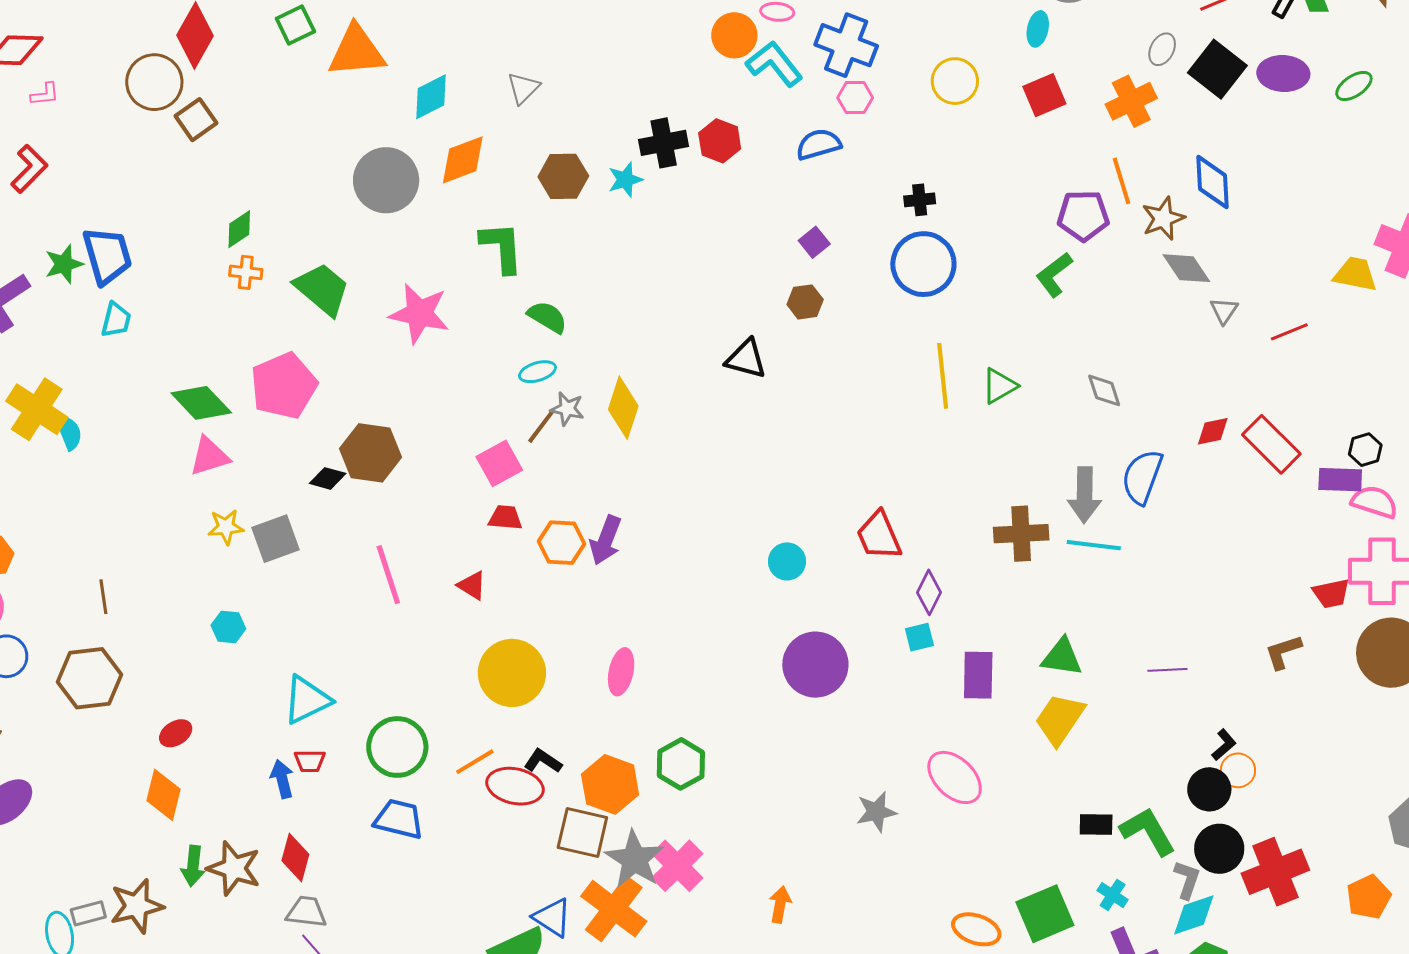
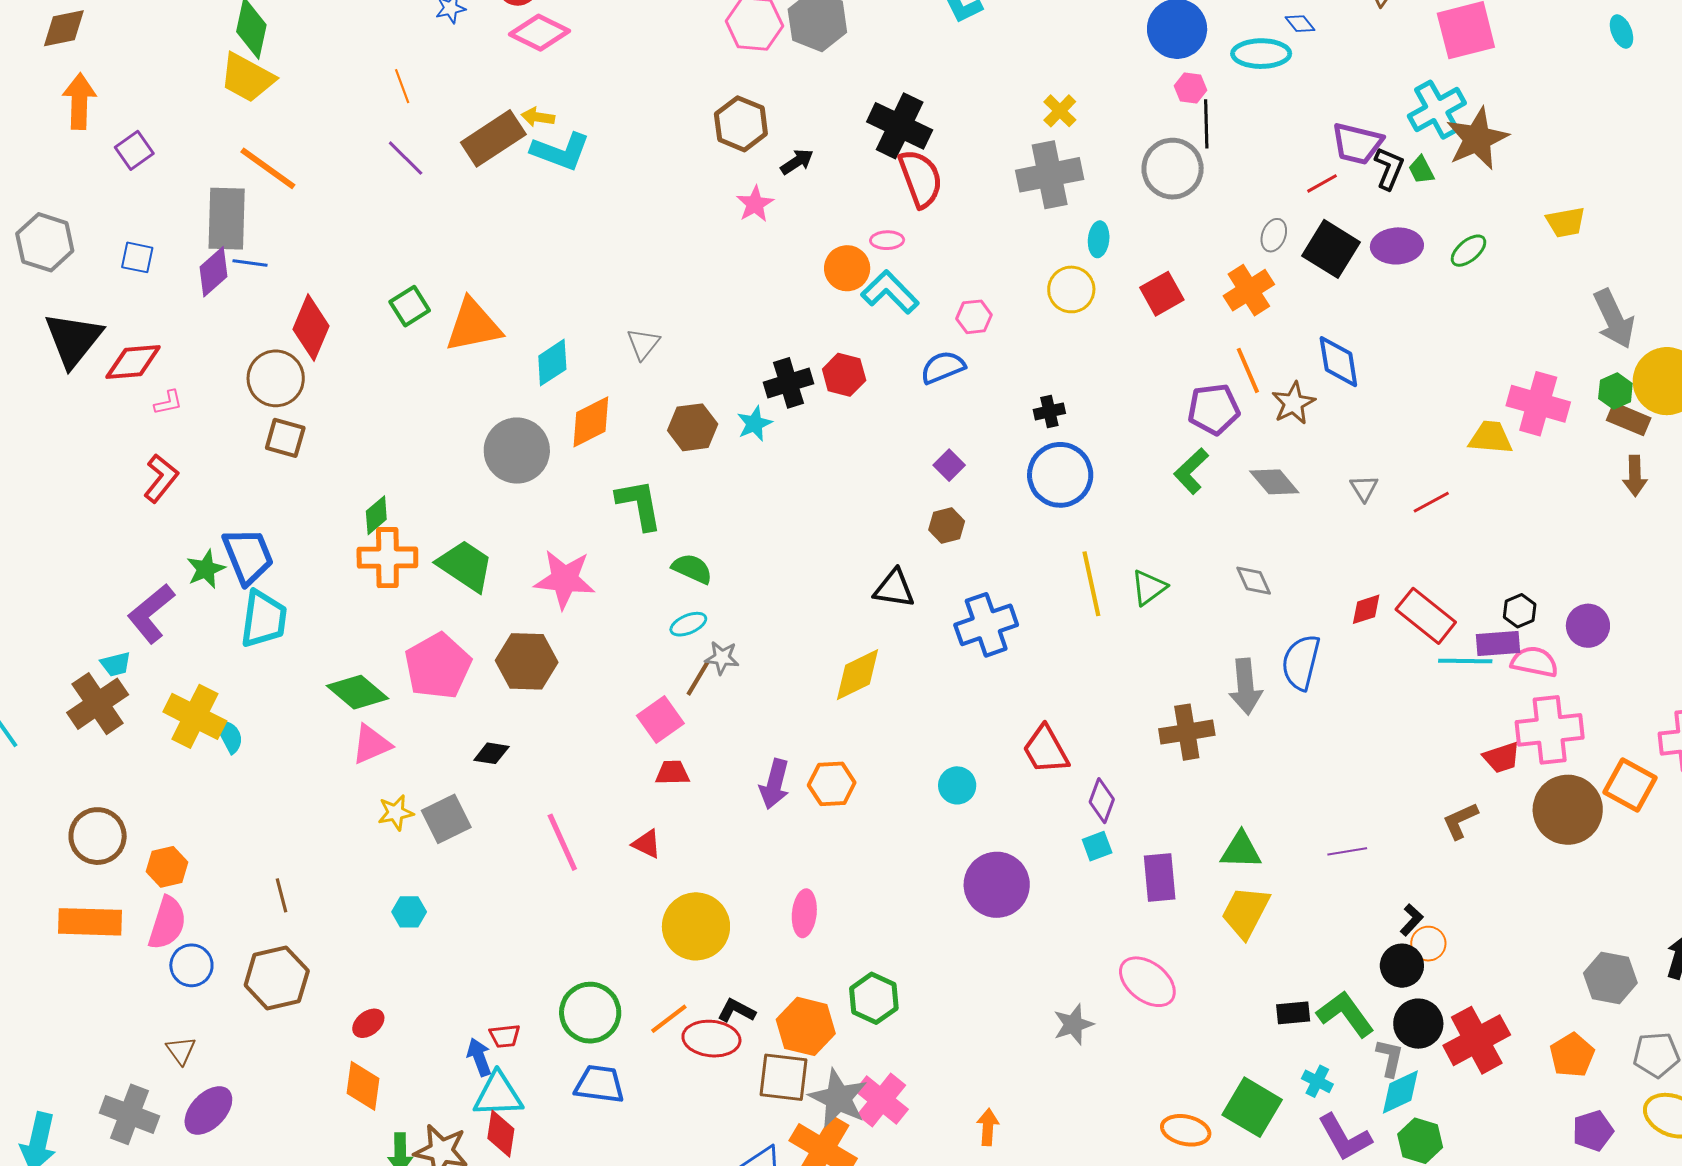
cyan ellipse: (1038, 29) -> (1099, 239), moved
blue cross: (846, 45) -> (986, 625), moved, turned -34
brown square: (196, 120) -> (285, 438), moved, turned -33
gray diamond: (1186, 268) -> (1274, 482), moved
orange cross: (246, 272) -> (387, 558), size x1.8
cyan trapezoid: (116, 320) -> (264, 619), size x1.6
yellow diamond: (623, 408) -> (858, 675), moved, turned 52
brown hexagon: (371, 453) -> (527, 661), moved
orange hexagon: (562, 543) -> (832, 784), moved
cyan line: (1094, 545) -> (1465, 661), moved
cyan triangle: (307, 700) -> (498, 1095), moved, turned 30
green square: (1045, 914) -> (1252, 1107), turned -30

